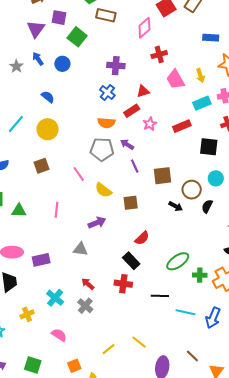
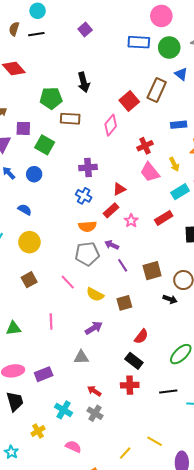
red cross: (159, 54) -> (145, 146), moved

